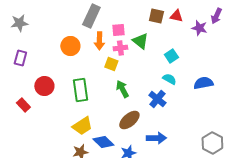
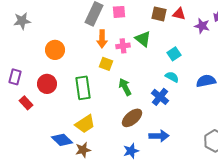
pink square: (118, 30) -> (119, 12), moved
orange circle: (70, 46) -> (55, 50), moved
purple rectangle: (20, 58) -> (15, 77), moved
yellow square: (111, 64) -> (106, 64), moved
blue diamond: (103, 142) -> (62, 140), moved

